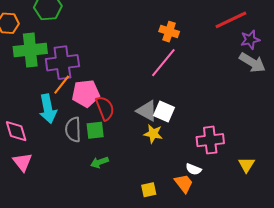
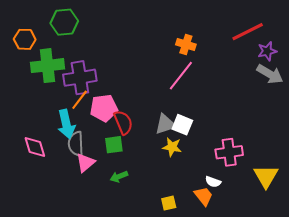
gray triangle: (147, 111) -> (165, 124), turned -45
gray semicircle: (73, 130) -> (76, 144), moved
pink triangle: (22, 162) -> (85, 163), moved, turned 30
yellow triangle: (246, 165) -> (266, 176), size x1.5

